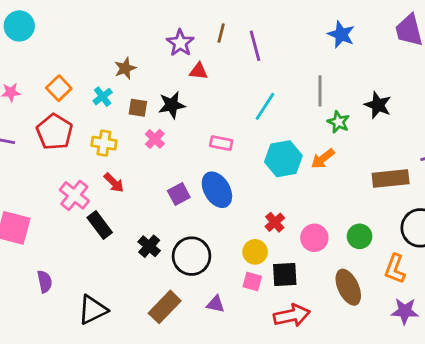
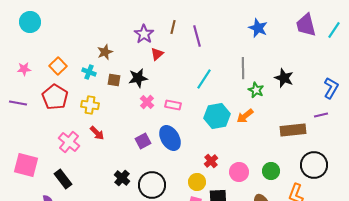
red triangle: (199, 71) -> (157, 54), turned -48
cyan cross: (103, 97) -> (89, 72), turned -32
pink cross: (155, 139) -> (147, 102), moved
black rectangle: (100, 225) -> (63, 179), moved

